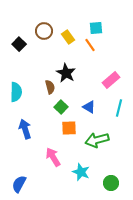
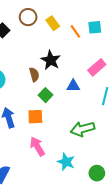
cyan square: (96, 28) -> (95, 27), moved
blue triangle: (89, 107) -> (73, 86), moved, turned -32
orange square: (69, 128) -> (35, 117), moved

